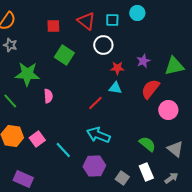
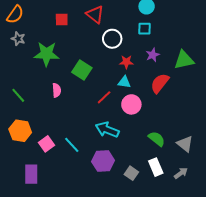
cyan square: (112, 20) -> (145, 29), moved
green square: (64, 55) -> (82, 70), moved
green star: (27, 74) -> (46, 54), moved
pink circle: (168, 110) -> (131, 104), moved
pink square: (37, 139) -> (46, 144), moved
purple rectangle: (23, 179) -> (31, 174), turned 66

